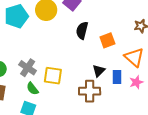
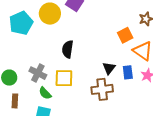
black semicircle: (82, 30) -> (68, 49), moved
orange square: (107, 40) -> (125, 35), moved

